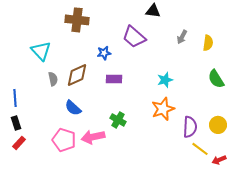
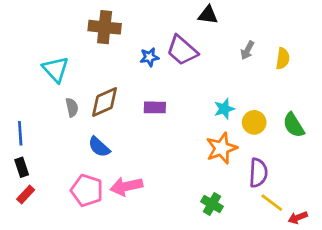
blue star: (104, 53) -> (149, 57), moved
green semicircle: (216, 79) -> (294, 125), moved
green cross: (118, 120) -> (212, 204), moved
yellow circle: (218, 125) -> (254, 122), moved

